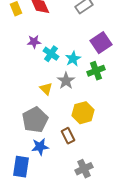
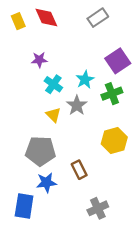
cyan cross: (51, 54) -> (53, 84), moved
yellow hexagon: (83, 113) -> (114, 140), moved
gray pentagon: (35, 120) -> (40, 151), turned 30

